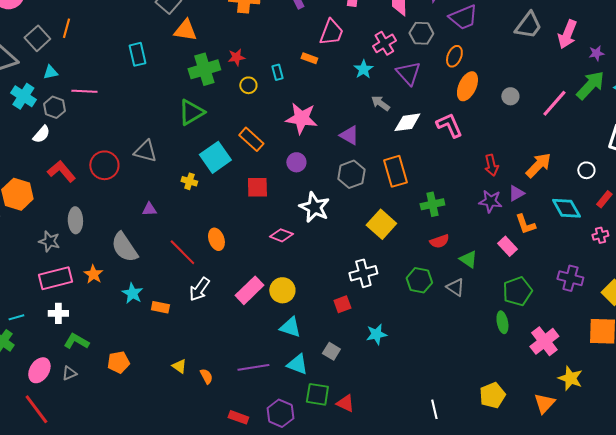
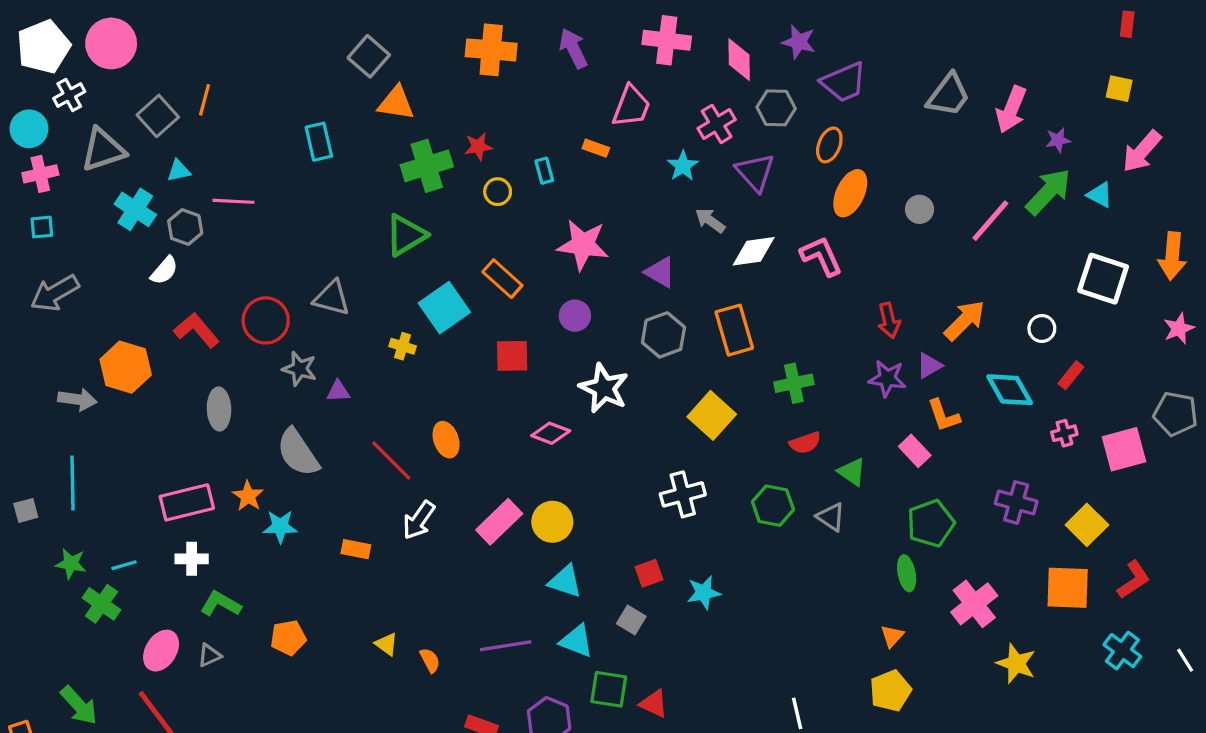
gray star: (49, 241) -> (300, 369), moved
cyan star: (132, 293) -> (280, 527), moved, turned -30
red square: (342, 304) -> (649, 573), moved
orange triangle: (544, 403) -> (892, 636), moved, size x0.7

